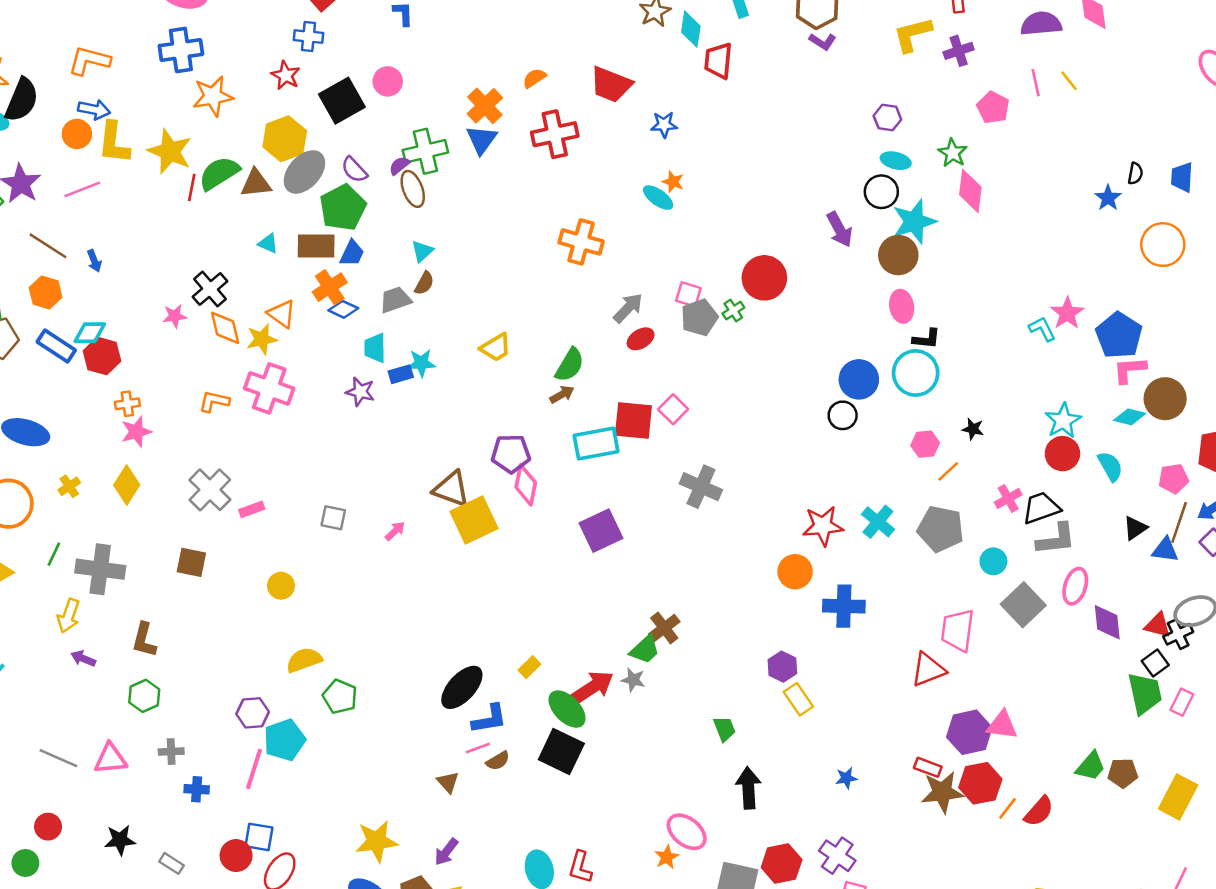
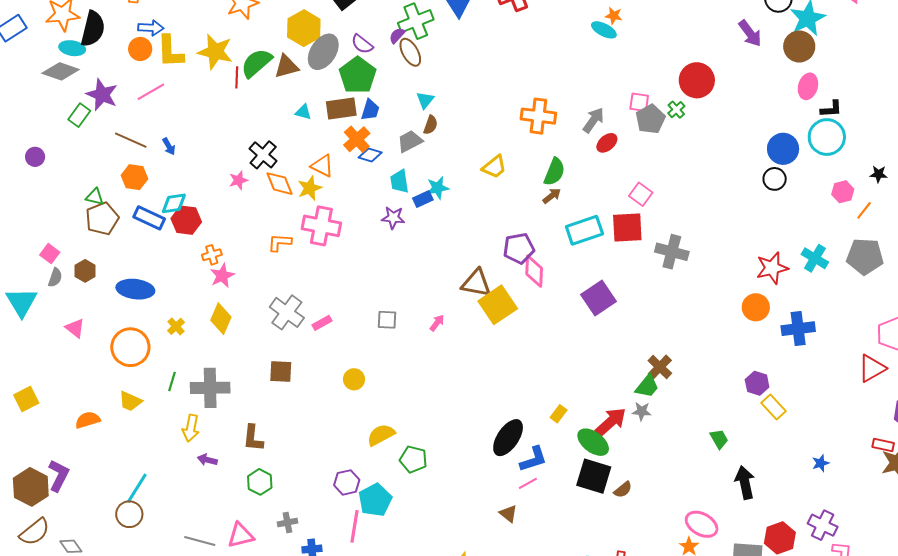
orange cross: (581, 242) -> (538, 116), moved
pink ellipse: (902, 306) -> (808, 86), turned 35
red square: (633, 420) -> (627, 228), moved
brown semicircle: (498, 761) -> (623, 490), moved

